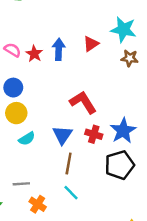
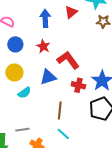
red star: (34, 54) -> (43, 46), moved
blue circle: (13, 88) -> (15, 44), moved
blue triangle: (62, 135) -> (48, 77), moved, turned 42

